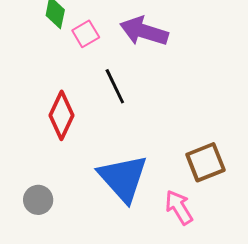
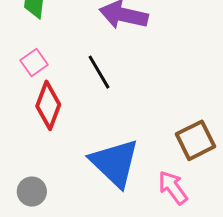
pink square: (86, 34) -> (34, 62), moved

